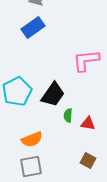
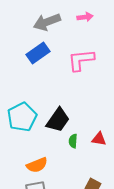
pink L-shape: (86, 60) -> (81, 60), moved
red triangle: (88, 123) -> (99, 139), moved

